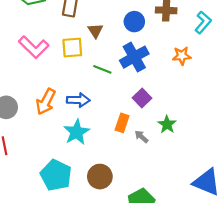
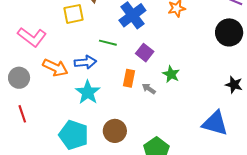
pink L-shape: (34, 47) -> (32, 37), moved
green line: (102, 69) -> (108, 43), moved
orange arrow: (46, 102) -> (55, 68), turned -85

